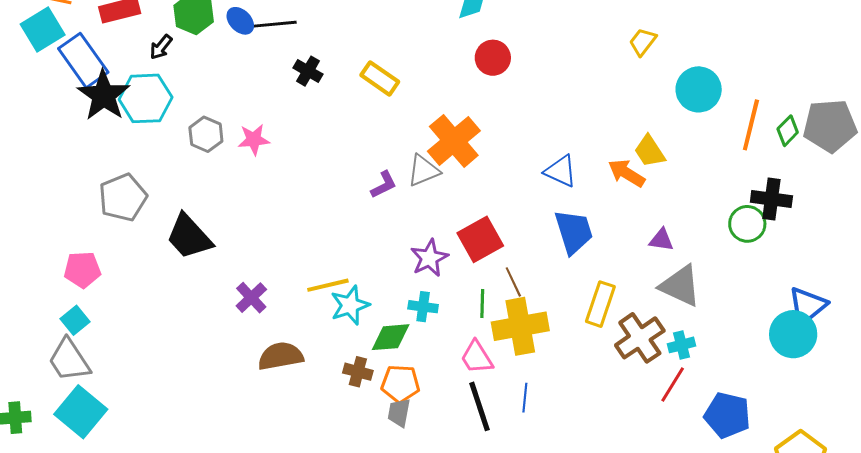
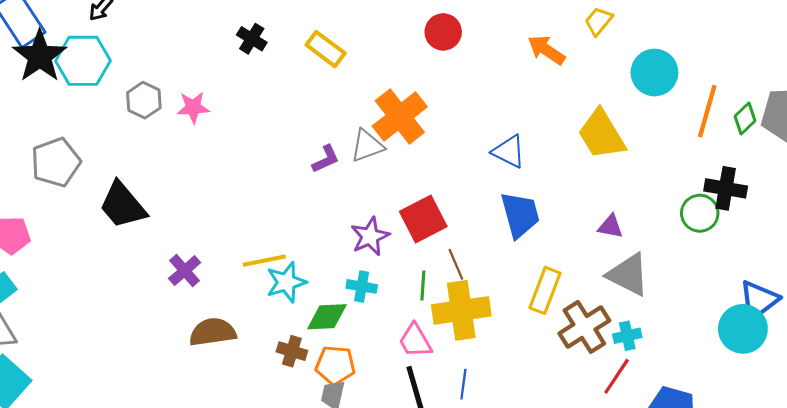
yellow trapezoid: (650, 151) -> (602, 134), size x1.5
orange arrow: (627, 173) -> (546, 50), moved

